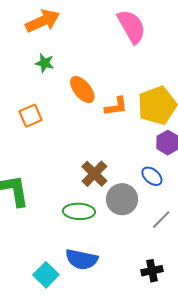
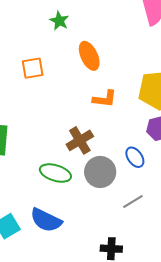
orange L-shape: (116, 106) -> (105, 99), moved

